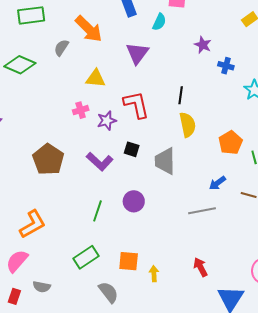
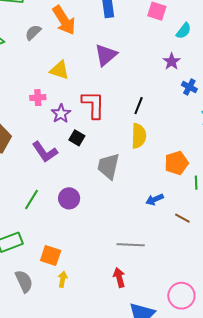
cyan semicircle: (159, 22) -> (184, 31), moved
purple star: (107, 121) -> (61, 114), turned -30
black square: (132, 149) -> (77, 138), moved
gray line: (202, 211) -> (131, 245), moved
yellow arrow: (154, 274) -> (63, 279), moved

